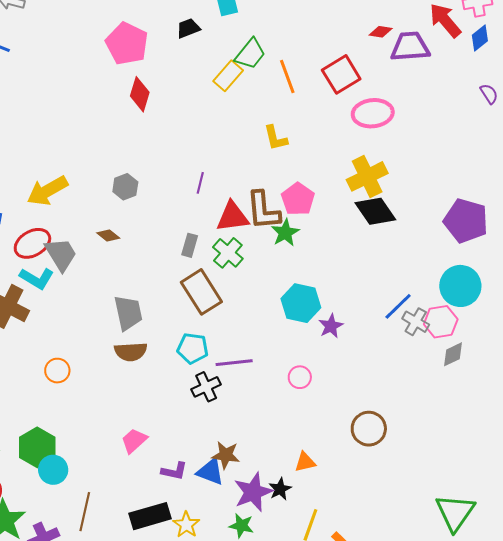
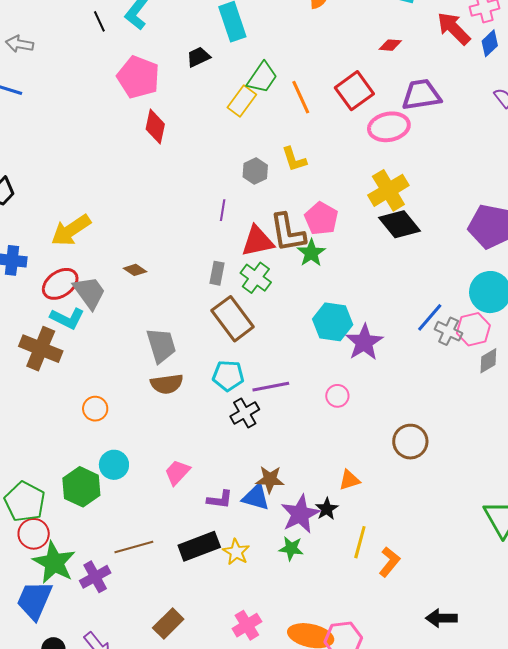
purple trapezoid: (410, 47) -> (421, 95), moved
gray hexagon: (125, 187) -> (255, 171), moved
purple star: (331, 326) -> (364, 342), size x1.5
cyan circle: (53, 470) -> (114, 465), moved
brown line: (85, 512) -> (134, 547), turned 66

